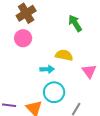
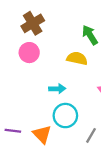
yellow semicircle: (64, 55) -> (77, 58), moved

